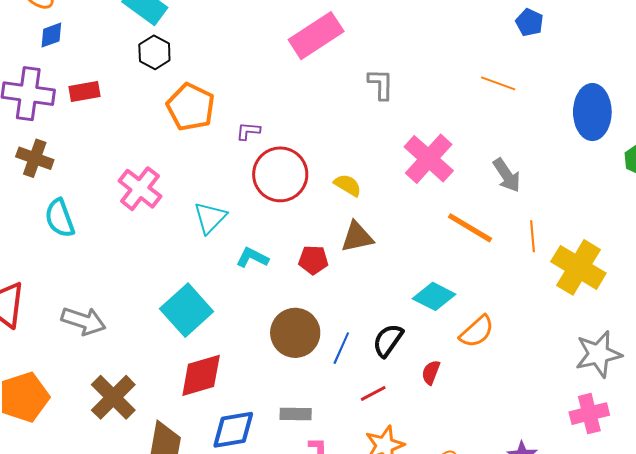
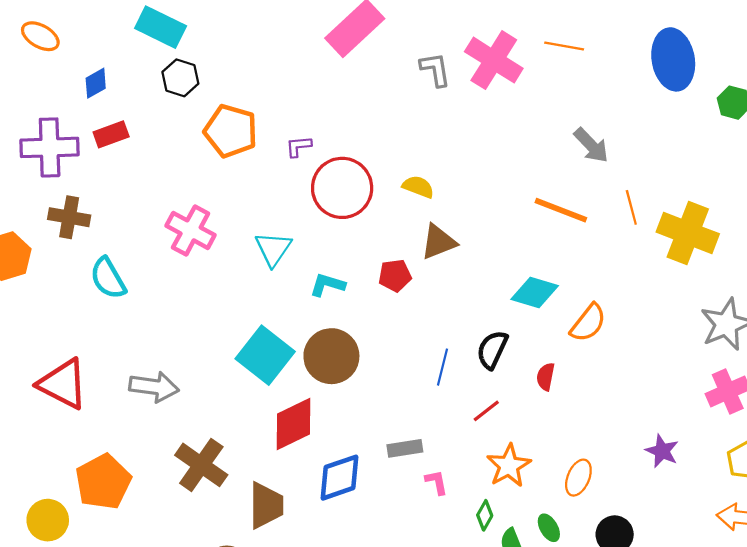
blue diamond: (51, 35) -> (96, 83), moved
pink cross: (429, 159) -> (494, 60), moved
brown circle: (295, 333) -> (331, 356), moved

